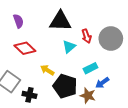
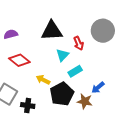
purple semicircle: (18, 21) -> (11, 34), turned -80
gray circle: (111, 38) -> (103, 31), moved
cyan rectangle: (90, 68) -> (75, 71), moved
black pentagon: (65, 86) -> (62, 94), turned 30

